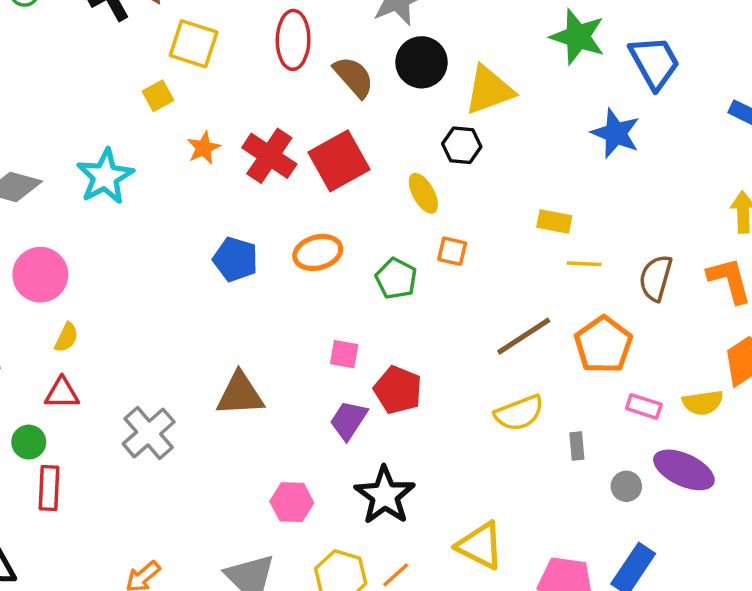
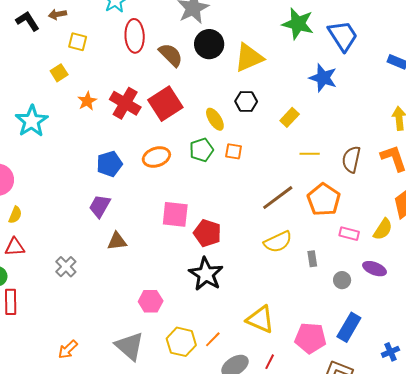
yellow square: (194, 44) -> (78, 42), size x0.7
black hexagon: (462, 145) -> (246, 101), moved
yellow rectangle: (554, 221) -> (290, 117), moved, turned -54
blue pentagon: (235, 259) -> (109, 164), turned -30
green pentagon: (396, 279) -> (201, 150), moved, turned 30
pink square: (344, 354) -> (175, 214), size x1.6
brown triangle: (240, 394) -> (117, 241), size x0.7
yellow semicircle: (703, 403) -> (383, 229), turned -45
purple trapezoid: (348, 420) -> (100, 206), moved
gray cross: (149, 433) -> (66, 267), size x0.7
purple ellipse: (684, 470) -> (375, 269), size x0.7
black star: (385, 495) -> (206, 274), moved

